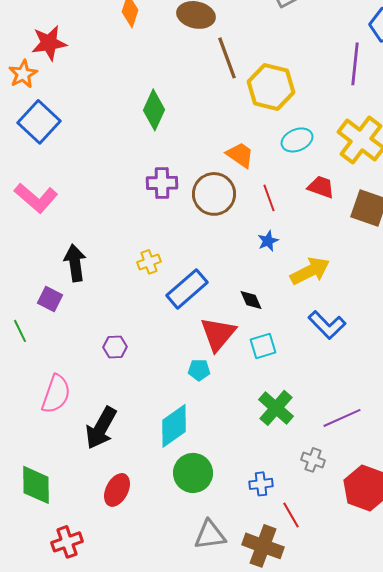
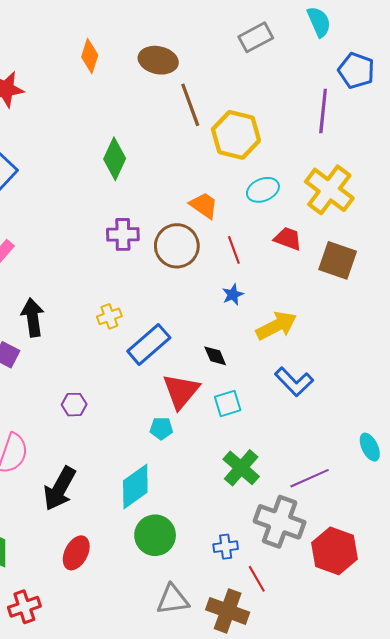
gray cross: (313, 460) -> (280, 522), size x2.0

